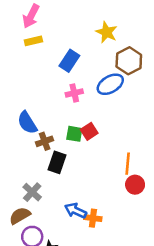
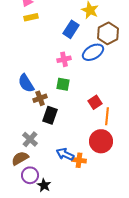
blue rectangle: (69, 61) -> (71, 29), moved
red square: (89, 131) -> (95, 102), moved
green square: (74, 134) -> (63, 84), moved
red circle: (135, 185) -> (101, 141), moved, size x1.5

